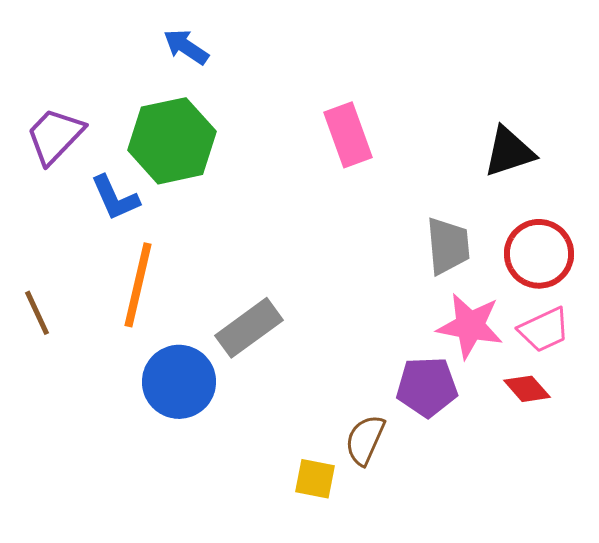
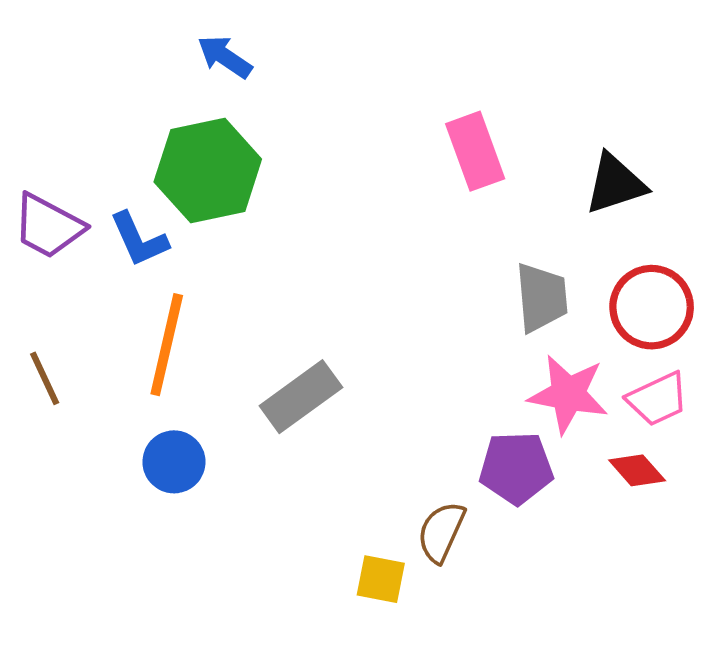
pink rectangle: (348, 135) -> (475, 151), moved
purple trapezoid: (55, 136) -> (48, 226), moved, turned -106
blue circle: (179, 382) -> (174, 462), moved, size x0.7

